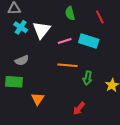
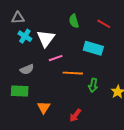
red line: (100, 17) -> (104, 24), turned -32
pink line: (65, 41) -> (56, 58), moved
red arrow: (79, 108) -> (75, 115), moved

